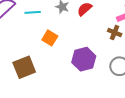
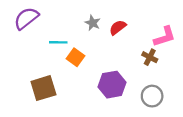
cyan line: (33, 12) -> (58, 42), moved

